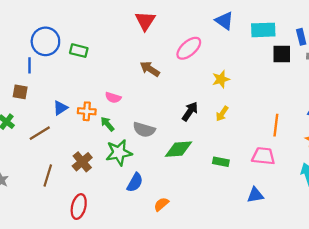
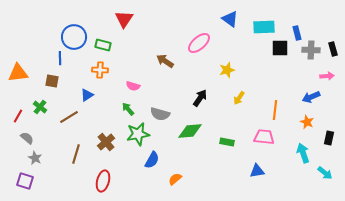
red triangle: (145, 21) -> (124, 19), moved
orange cross: (87, 111) -> (100, 70), moved
yellow arrow: (222, 114) -> (239, 98), moved

